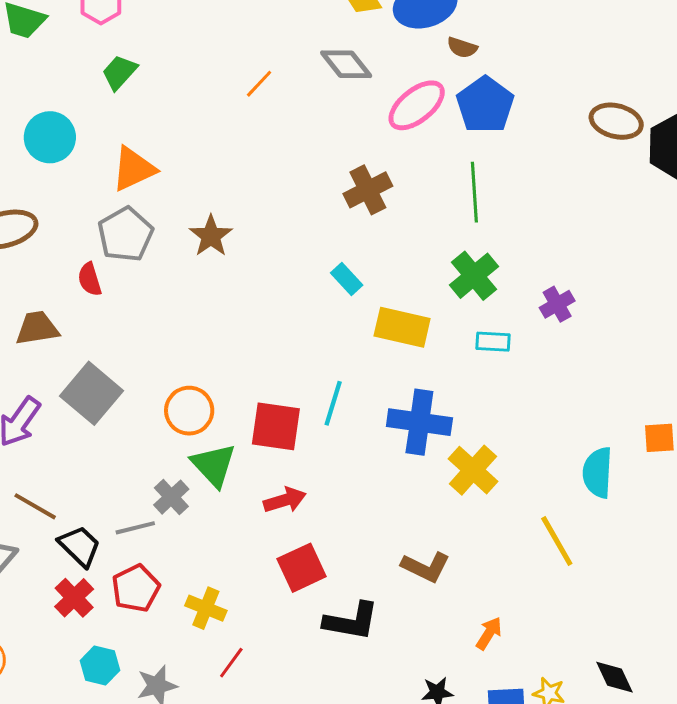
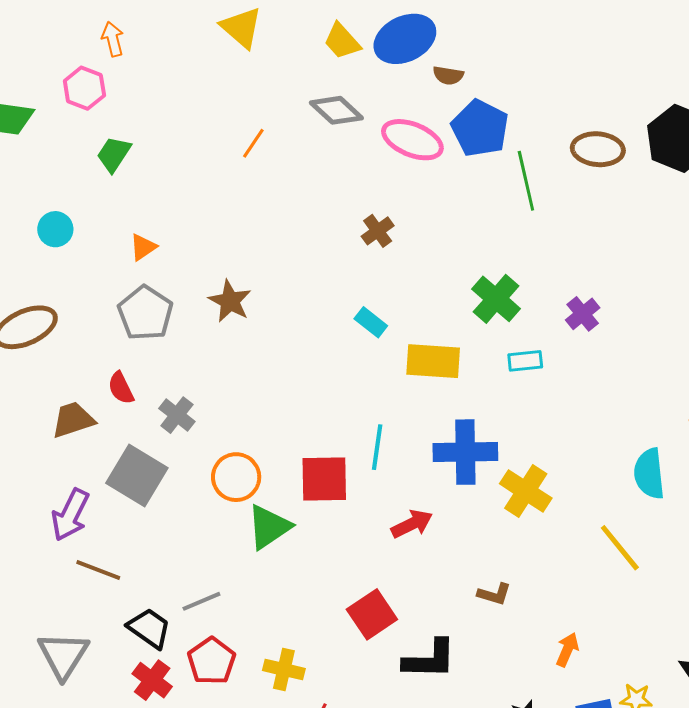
pink ellipse: (417, 105) -> (412, 140), turned 70
brown ellipse: (616, 121) -> (598, 149), moved
cyan circle: (50, 137) -> (55, 229), size x0.7
orange triangle: (134, 169) -> (143, 247), size x0.6
brown cross: (368, 190) -> (378, 231), size x0.7
green line: (474, 192) -> (526, 181), moved
red semicircle: (90, 279) -> (121, 388), moved
green triangle: (214, 465) -> (269, 527), turned 48
gray cross: (171, 497) -> (177, 415), moved
red arrow: (285, 500) -> (412, 524), moved
brown line: (35, 506) -> (98, 570), moved
brown L-shape: (426, 567) -> (494, 594), size x0.7

